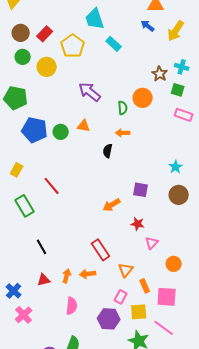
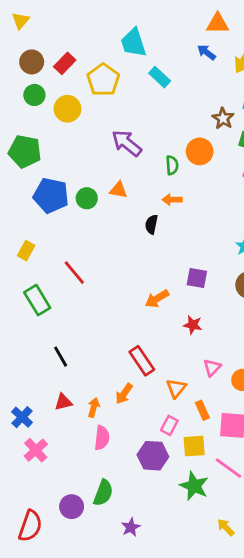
pink triangle: (152, 243) -> (212, 368), moved
orange arrow: (88, 274) -> (124, 394), turned -49
orange arrow: (67, 276) -> (94, 408), moved

